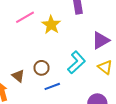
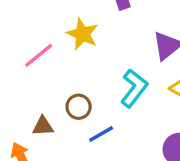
pink line: (25, 17) -> (39, 55), moved
brown triangle: (18, 76) -> (43, 126), turned -32

